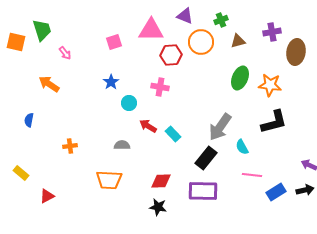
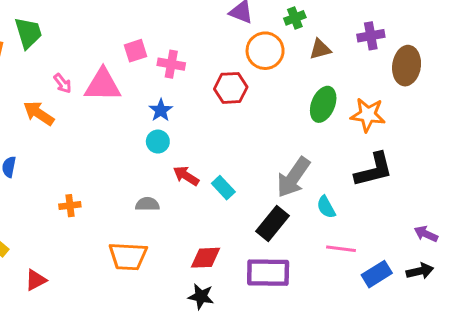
pink triangle: (151, 30) -> (103, 85), moved
pink arrow: (65, 53) -> (63, 83), moved
red hexagon: (171, 55) -> (231, 88), moved
blue star: (111, 82) -> (161, 110), moved
pink cross: (160, 87) -> (171, 64), moved

